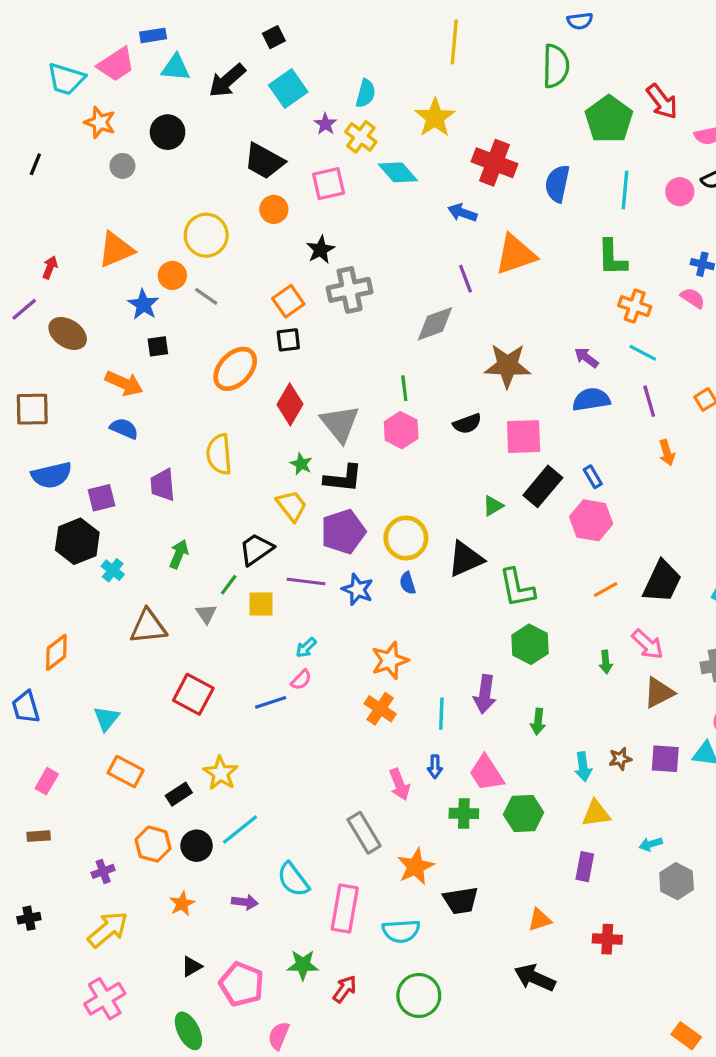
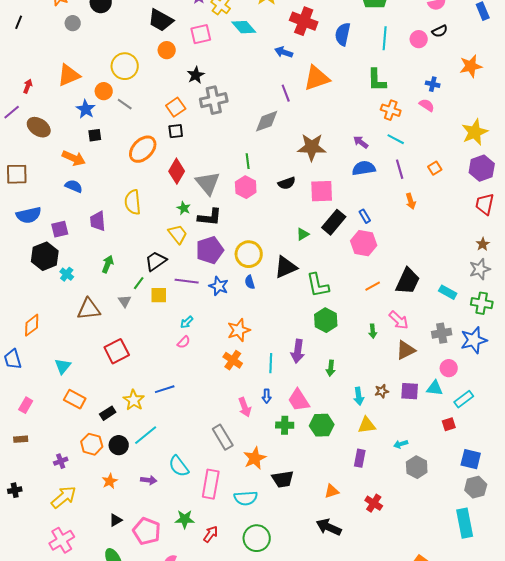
red square: (193, 694) -> (117, 351), turned 35
blue line: (271, 702) -> (165, 389), moved
red cross: (607, 939) -> (374, 503), turned 30

